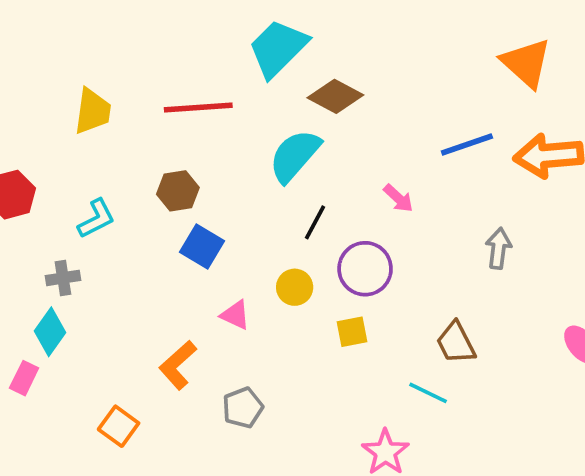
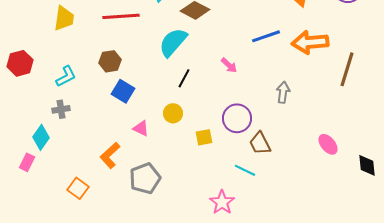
purple circle: (365, 269) -> (237, 118), moved
gray cross: (63, 278) -> (61, 109), moved
gray pentagon: (243, 408) -> (145, 178), size x1.4

